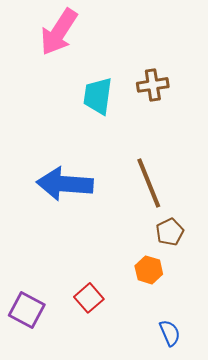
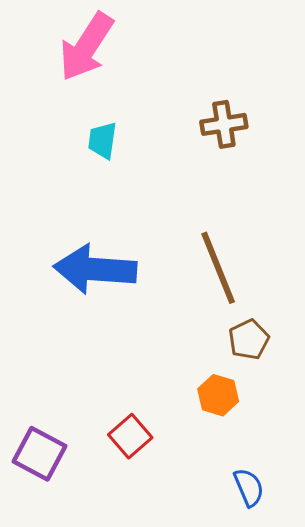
cyan trapezoid: (98, 96) -> (102, 140), moved, size x0.7

